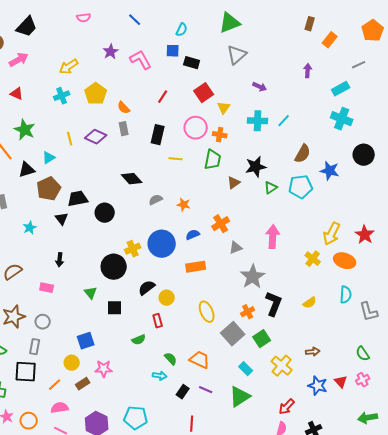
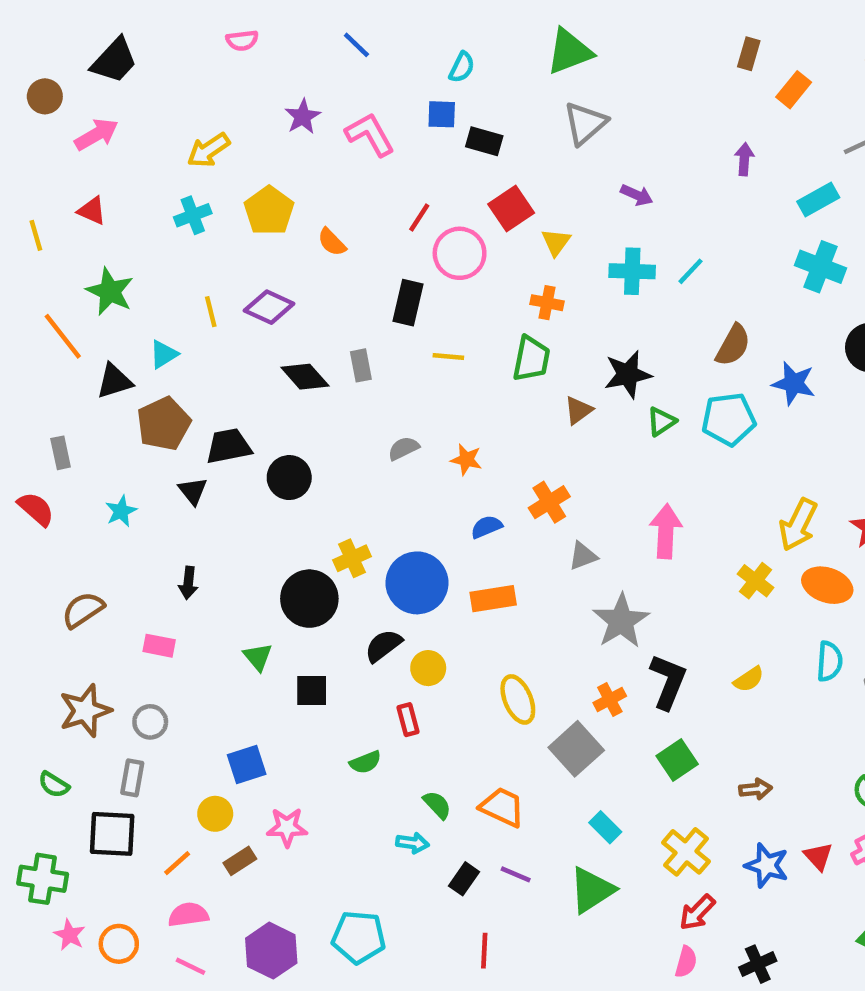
pink circle: (196, 128) -> (460, 253), moved
gray rectangle: (124, 129) -> (361, 365), moved
black diamond: (132, 179) -> (305, 377), moved
blue circle: (162, 244) -> (417, 583), moved
green square: (262, 339) -> (677, 760), moved
yellow cross: (282, 366) -> (686, 852), moved

